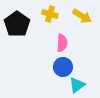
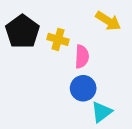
yellow cross: (50, 14) -> (58, 39), moved

